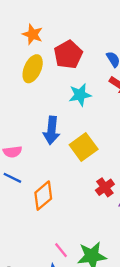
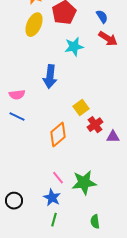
yellow square: (84, 147) -> (81, 108), moved, size x0.7
orange diamond: (43, 196) -> (58, 135), moved

